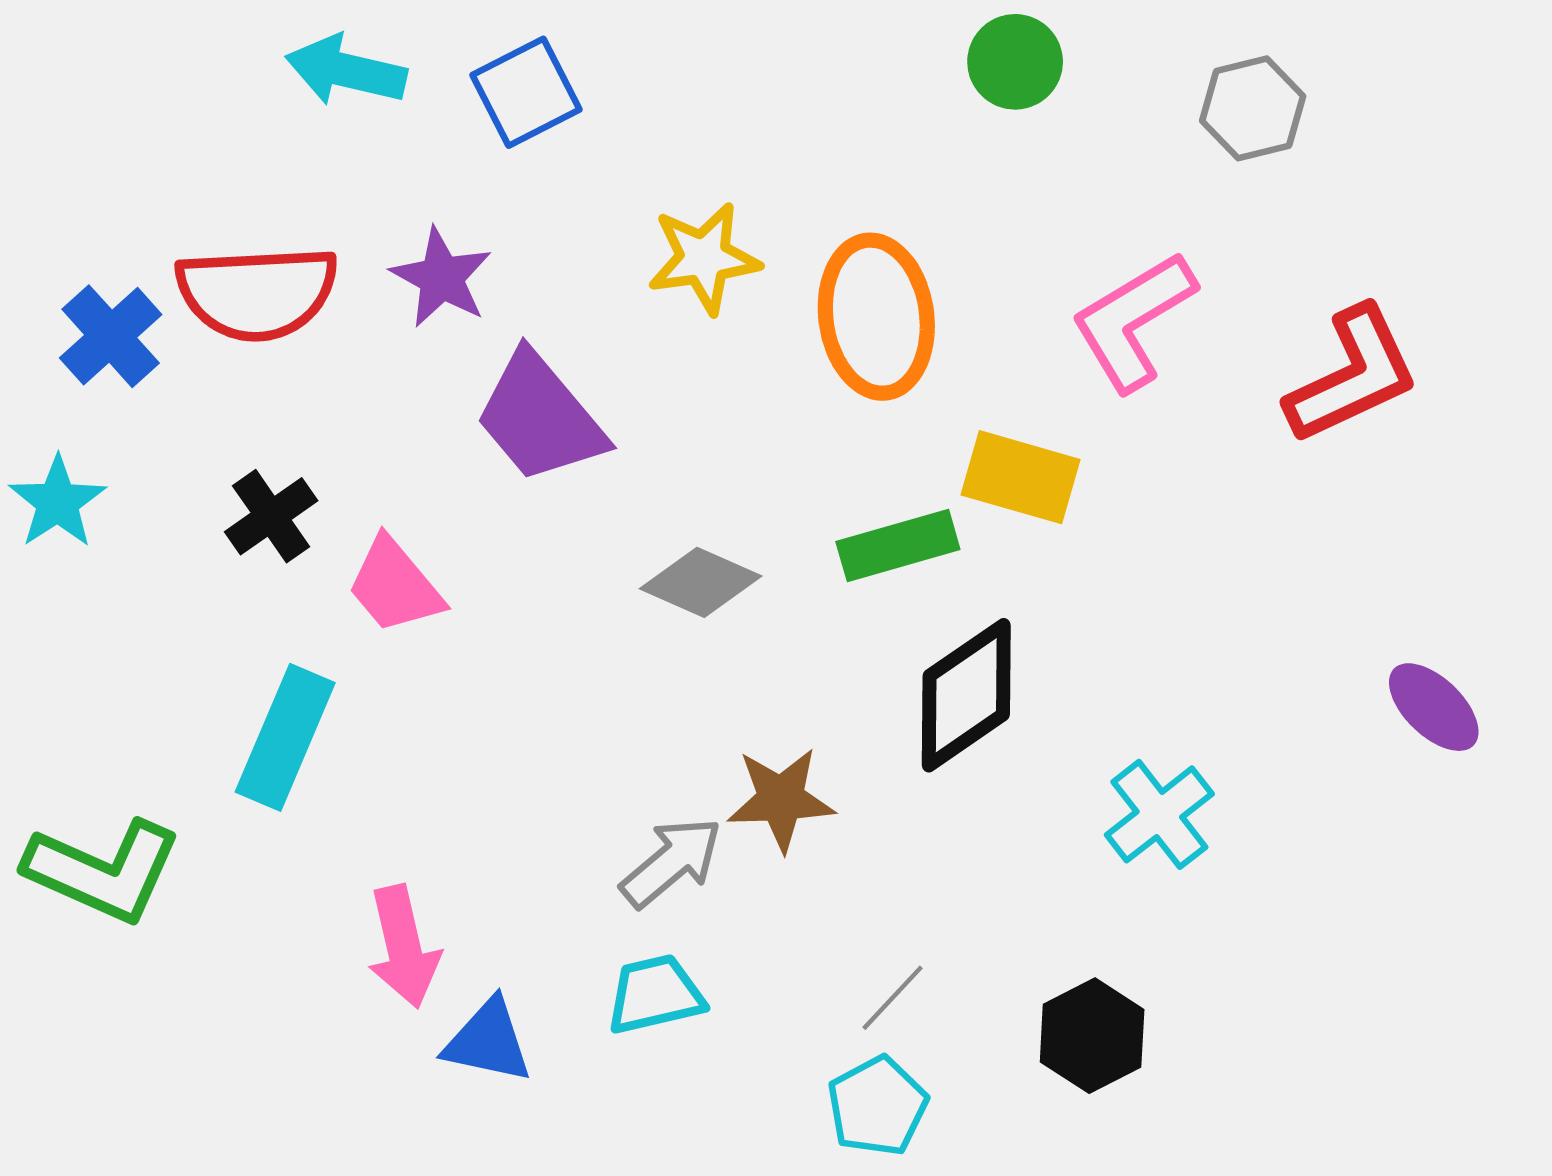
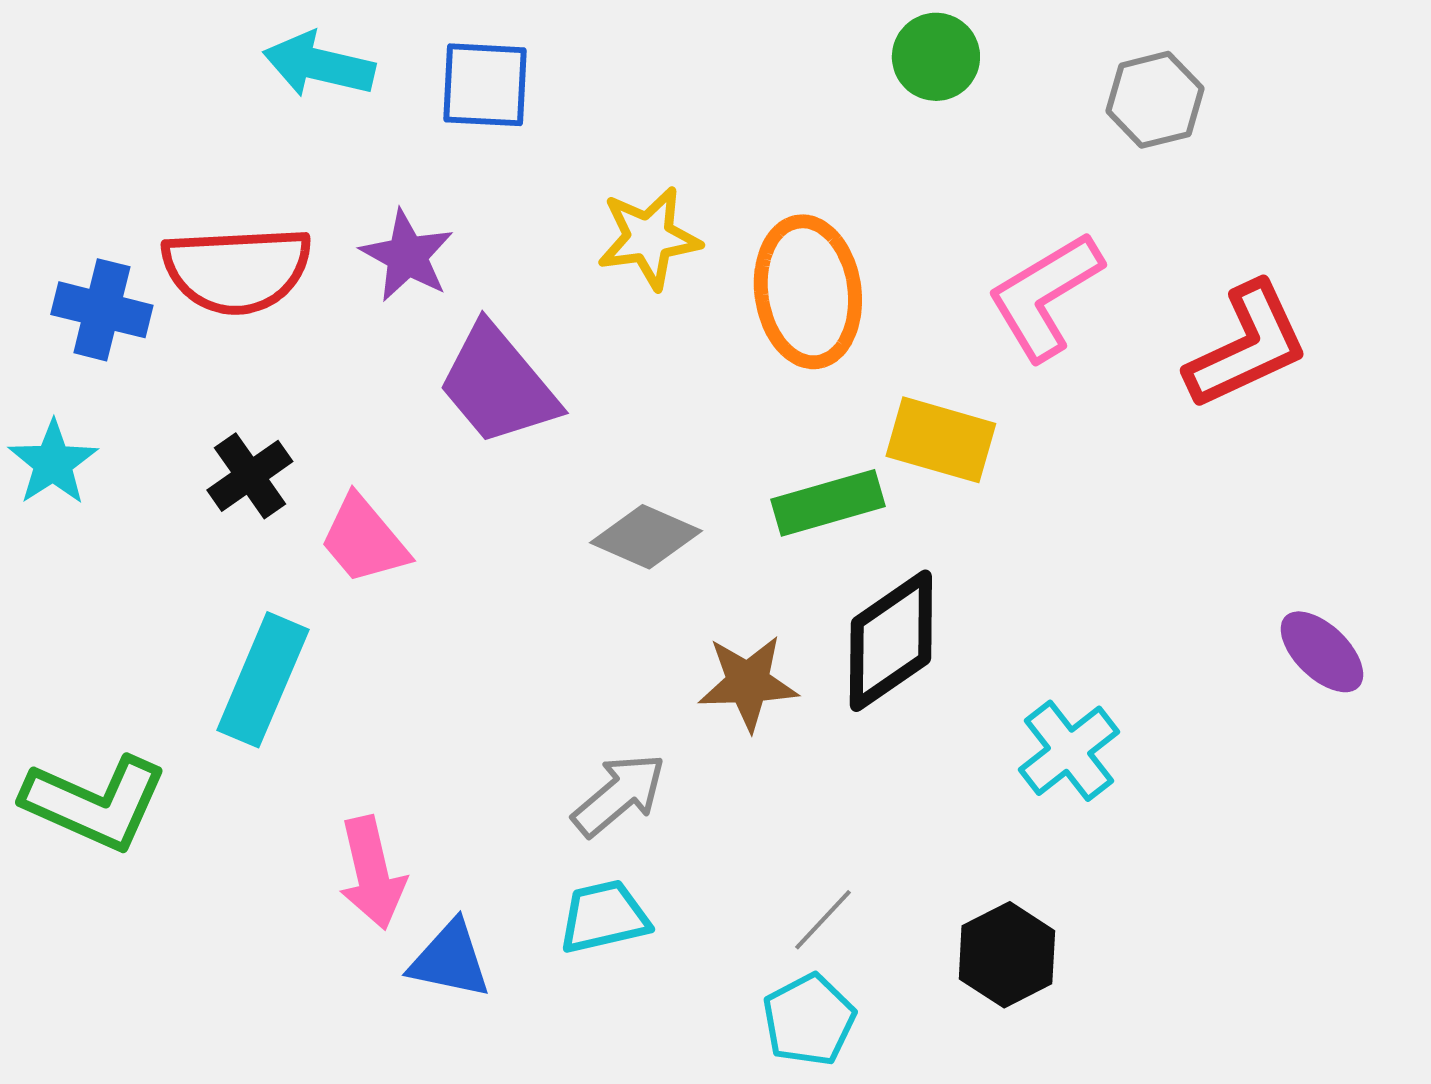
blue square: (526, 92) -> (485, 85), turned 30
blue cross: (111, 336) -> (102, 310), turned -34
brown star: (781, 799) -> (748, 683), moved

